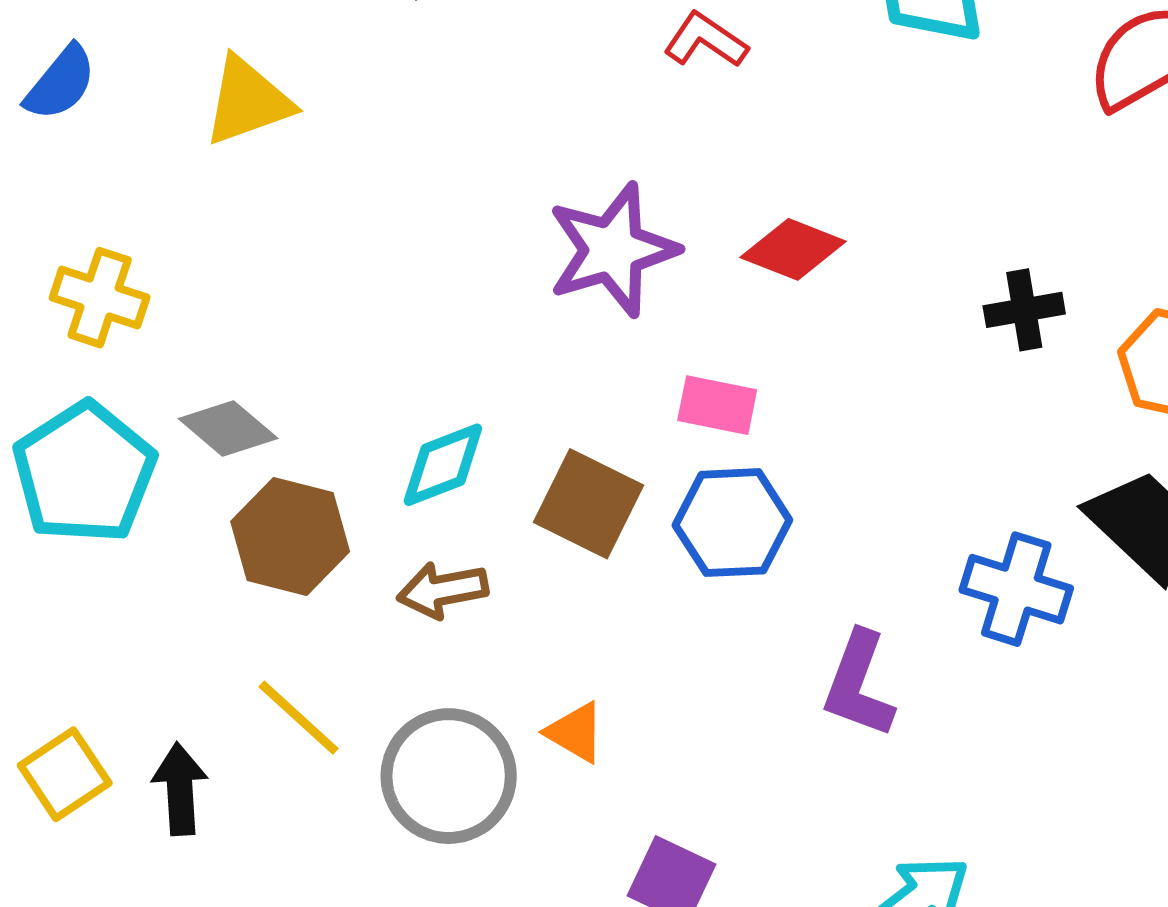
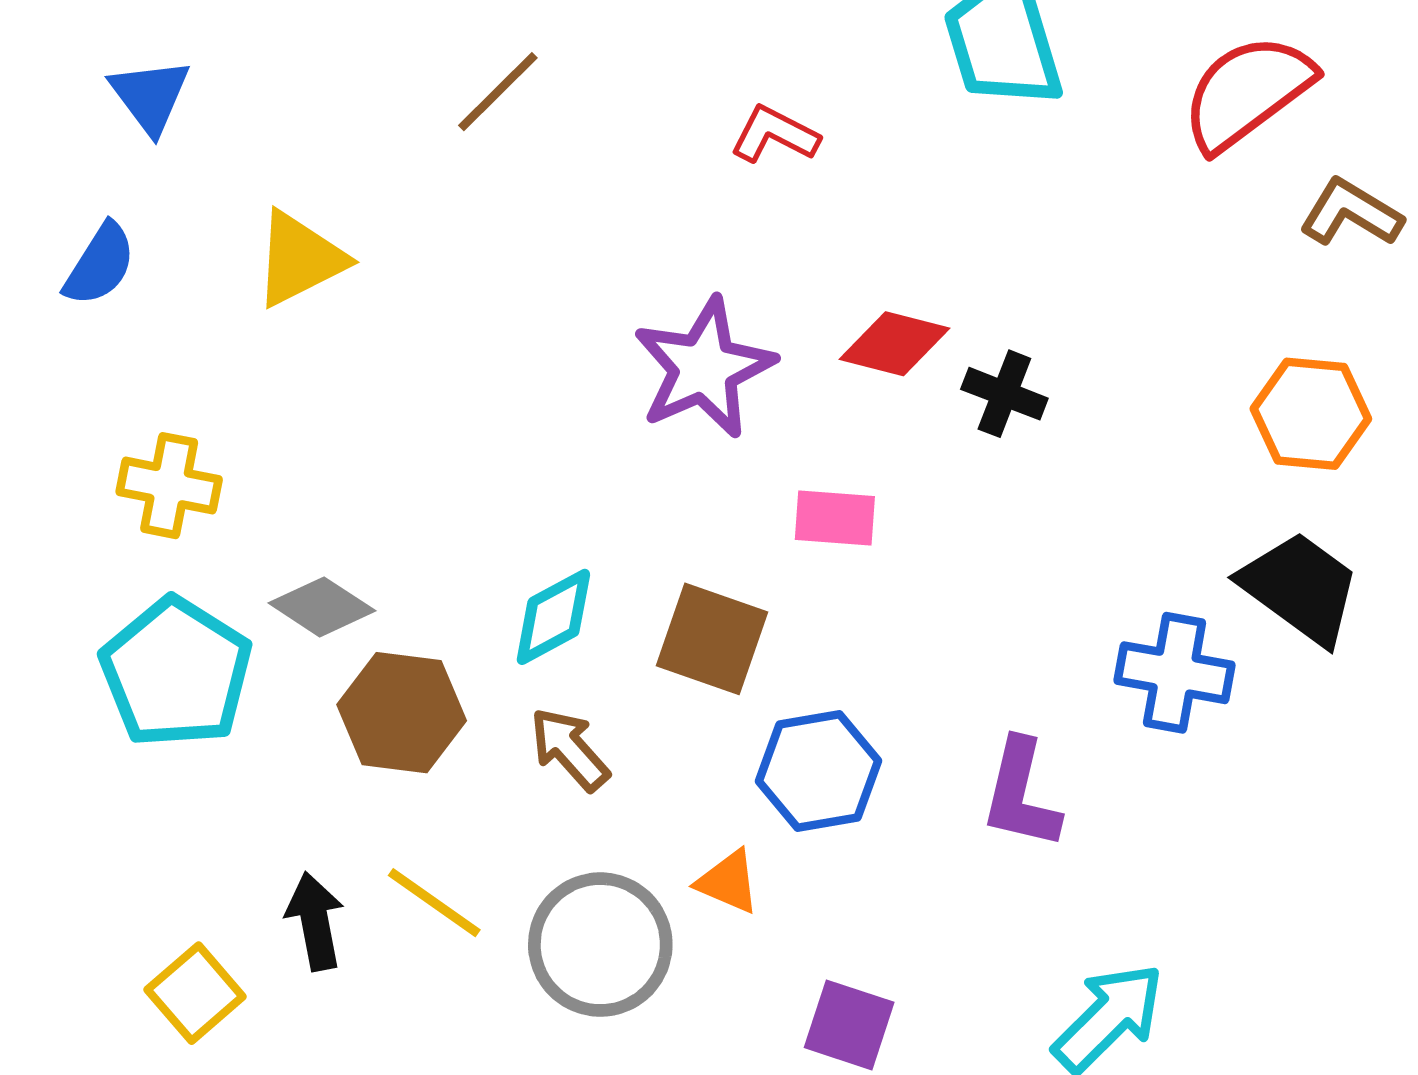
black cross: (1024, 310) -> (1004, 394), moved, turned 38
blue hexagon: (732, 523) -> (819, 771), moved
brown arrow: (443, 590) -> (569, 749), turned 66
black arrow: (180, 789) -> (315, 921), moved

